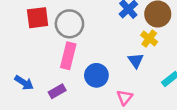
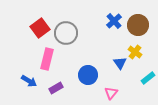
red square: (38, 18) -> (40, 28), turned -30
yellow cross: (149, 39) -> (135, 52), moved
pink rectangle: (68, 56) -> (47, 59), moved

